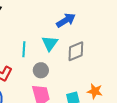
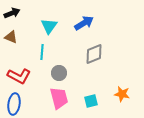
cyan triangle: (50, 43) -> (49, 26), moved
orange star: (95, 91) -> (122, 94), moved

